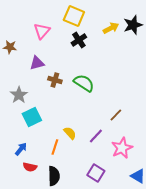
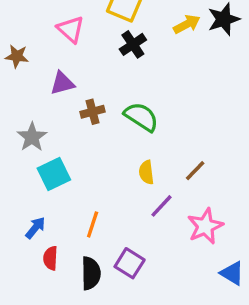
pink triangle: (42, 31) -> (71, 29), turned -30
brown cross: (55, 80) -> (93, 112), turned -32
yellow semicircle: (70, 133) -> (146, 172), moved, turned -144
red semicircle: (30, 167) -> (50, 258), turned 80
purple square: (96, 173) -> (130, 263), moved

